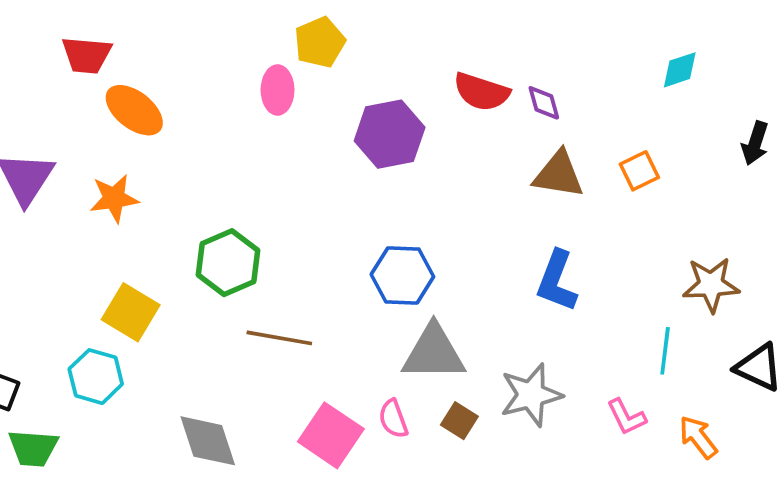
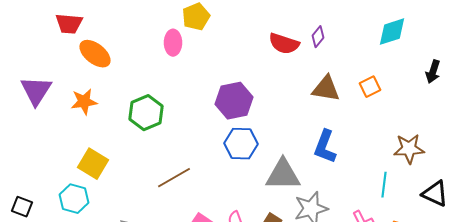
cyan diamond: (680, 70) -> (392, 32), size x1.4
purple diamond: (544, 103) -> (318, 37), moved, turned 55
purple hexagon: (390, 134) -> (234, 101), moved
green hexagon: (228, 263) -> (146, 113), moved
brown line: (279, 338) -> (174, 178), turned -40
gray triangle: (434, 353) -> (283, 175), moved

